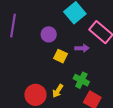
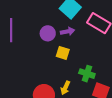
purple arrow: (82, 48) -> (68, 31), moved

